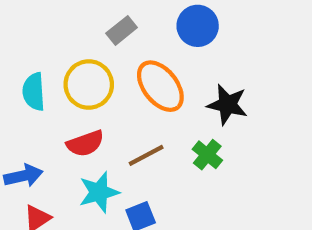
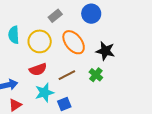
cyan semicircle: (34, 92) -> (14, 35), moved

